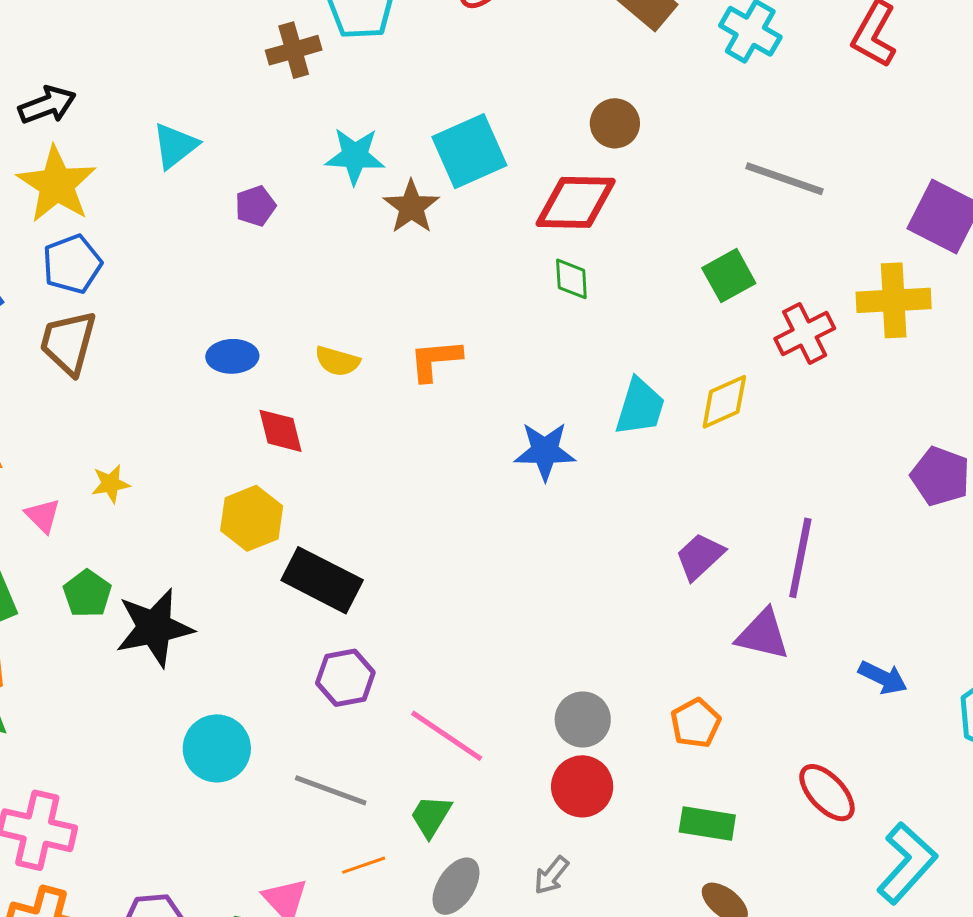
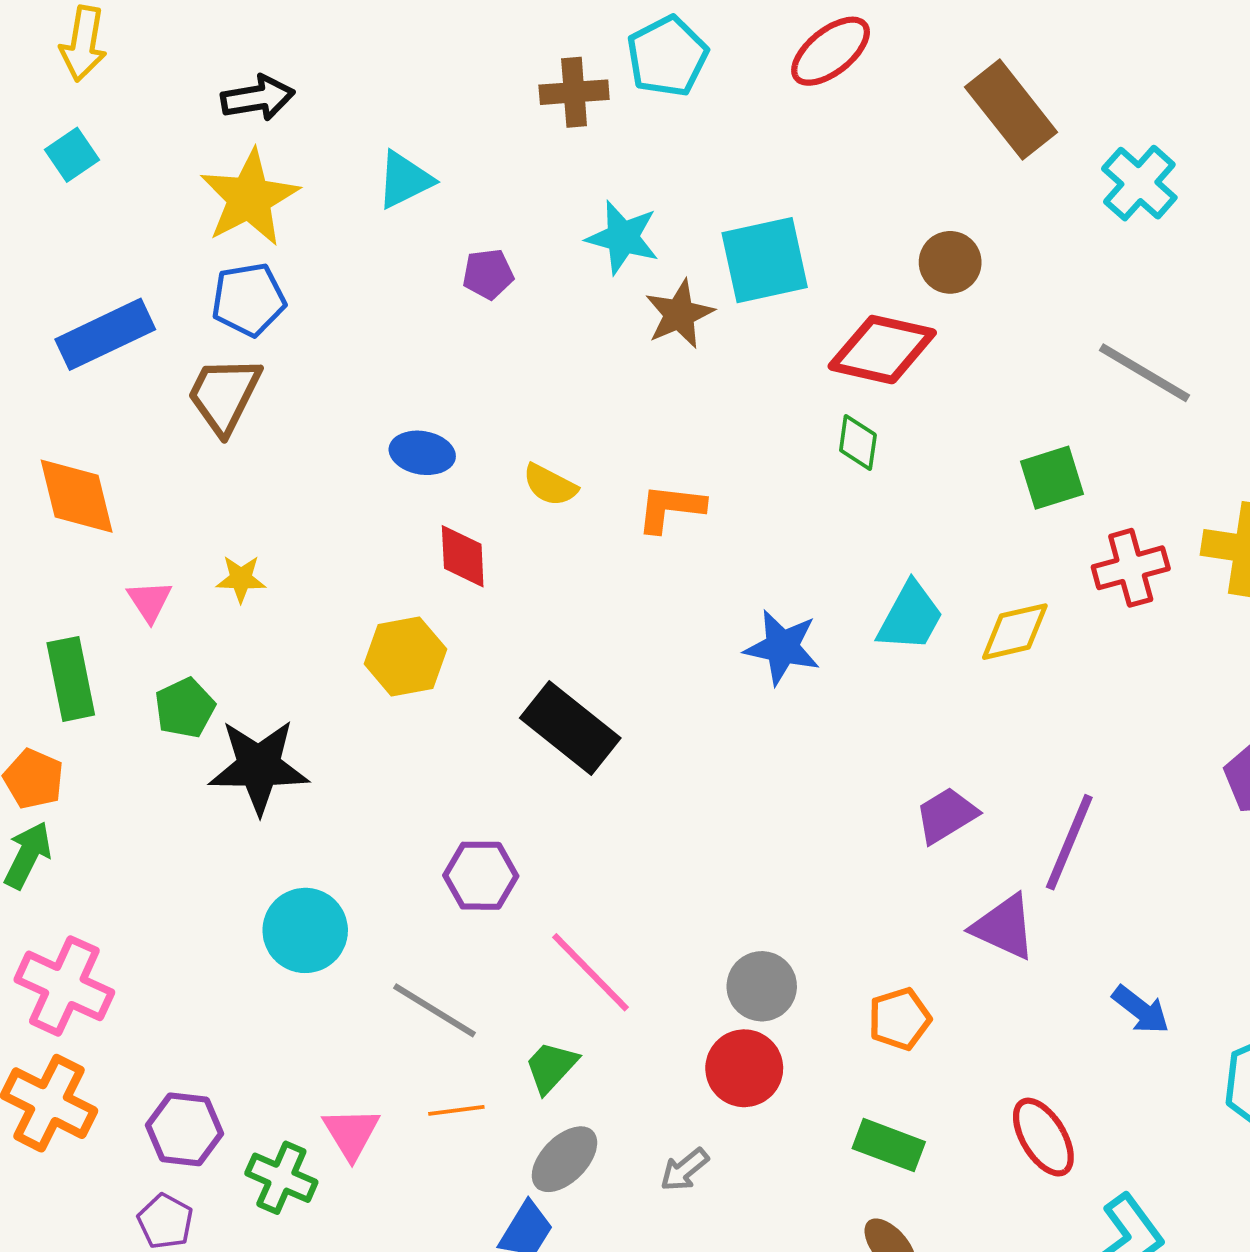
black rectangle: (322, 580) -> (570, 728), moved

